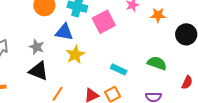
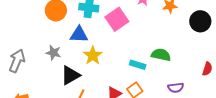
green semicircle: (157, 63) -> (161, 55), moved
black triangle: (38, 71) -> (70, 75), moved, turned -45

